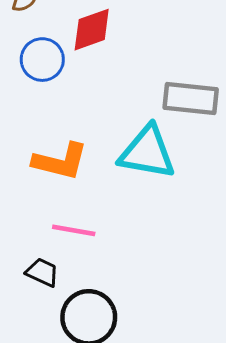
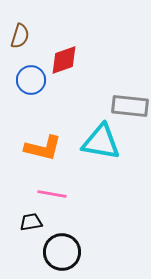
black trapezoid: (42, 272) -> (31, 222), turned -35

